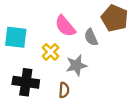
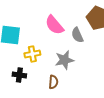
yellow cross: (51, 52) -> (32, 54), moved, turned 35
black cross: (26, 82) -> (19, 75), size x0.6

